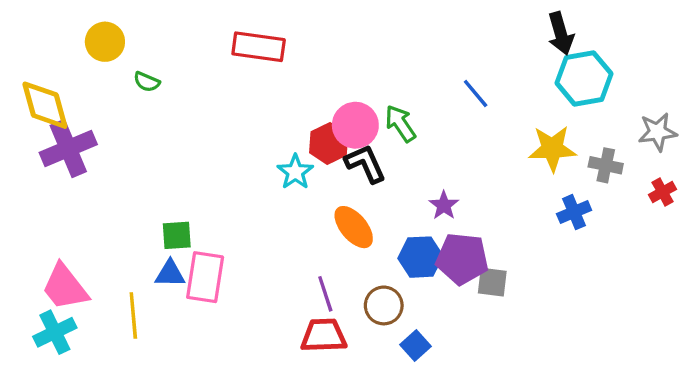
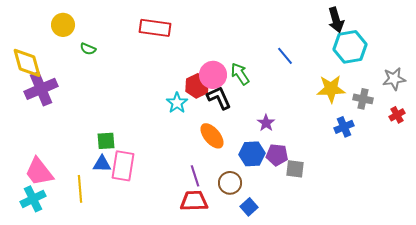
purple pentagon: (462, 259) -> (277, 155), size x0.7

